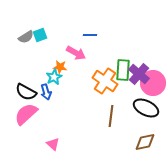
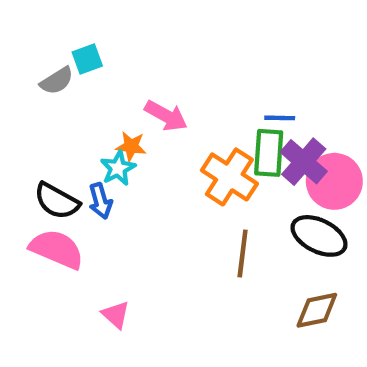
cyan square: (40, 35) -> (87, 59), moved
blue line: (90, 35) -> (280, 118), moved
pink semicircle: (26, 114) -> (57, 249), turned 65

